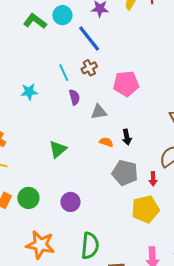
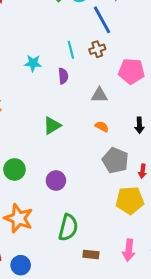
purple semicircle: (74, 97) -> (63, 76), moved
black arrow: (127, 137) -> (139, 125), moved

